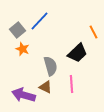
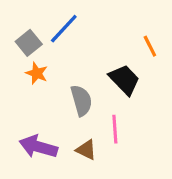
black trapezoid: (78, 53) -> (124, 80), turned -90
brown triangle: (46, 87) -> (86, 150), moved

